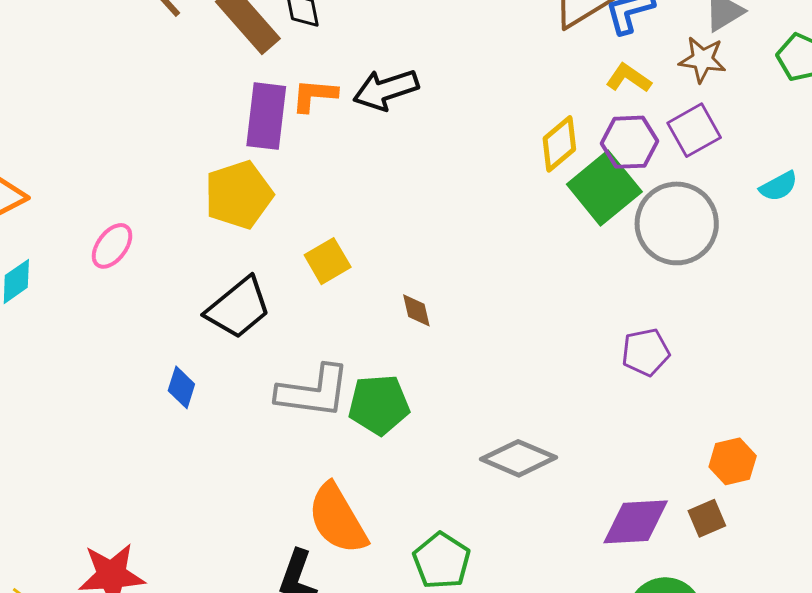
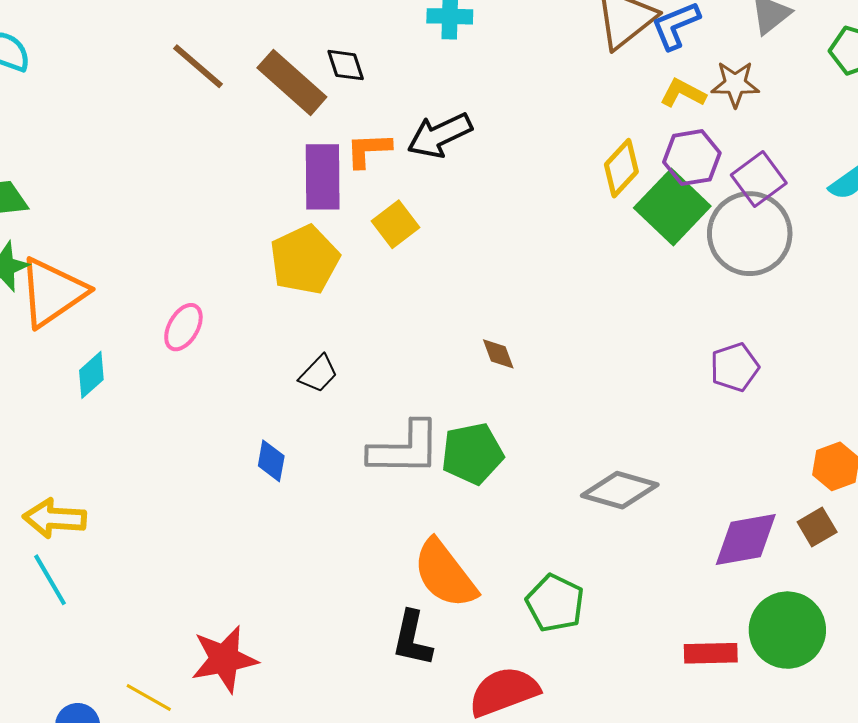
brown star: (702, 60) -> (735, 84), moved
purple square: (694, 130) -> (759, 179), moved
yellow square: (328, 261) -> (396, 224), moved
black trapezoid: (238, 308) -> (318, 374), size x0.6

